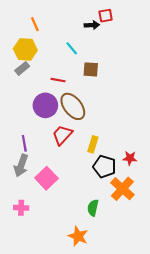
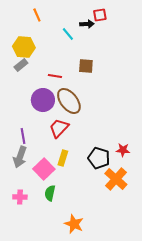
orange line: (35, 24) -> (37, 15), moved
cyan line: (72, 48) -> (68, 34), moved
yellow rectangle: (93, 144) -> (63, 158), moved
green semicircle: (93, 208) -> (50, 193), moved

